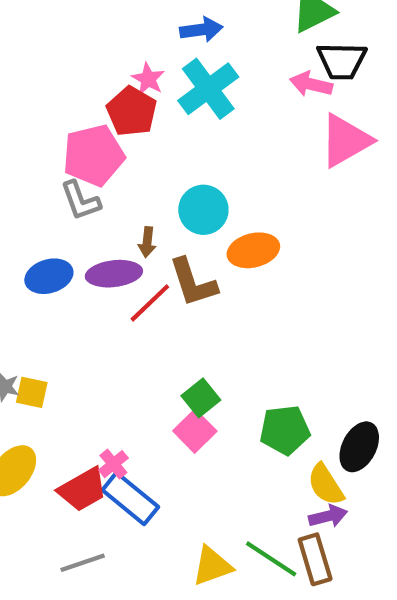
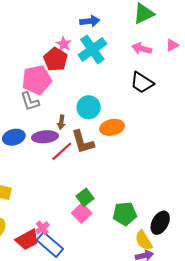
black trapezoid: (342, 61) -> (142, 83), moved, turned 30
pink triangle: (345, 141) -> (172, 45), moved, size x0.5

